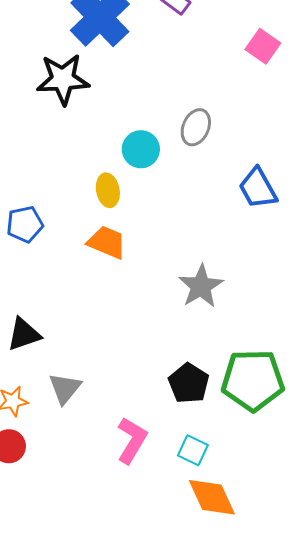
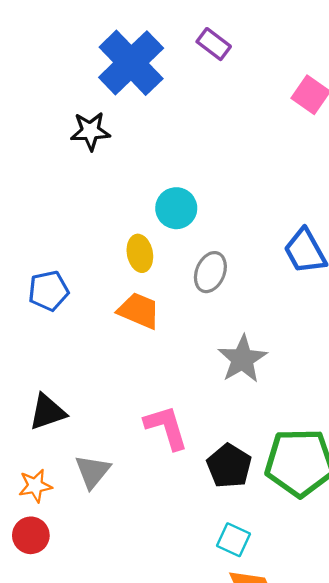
black star: (63, 79) -> (90, 131), size x0.7
gray ellipse: (196, 127) -> (210, 272), moved
pink L-shape: (132, 440) -> (166, 427), moved, turned -48

